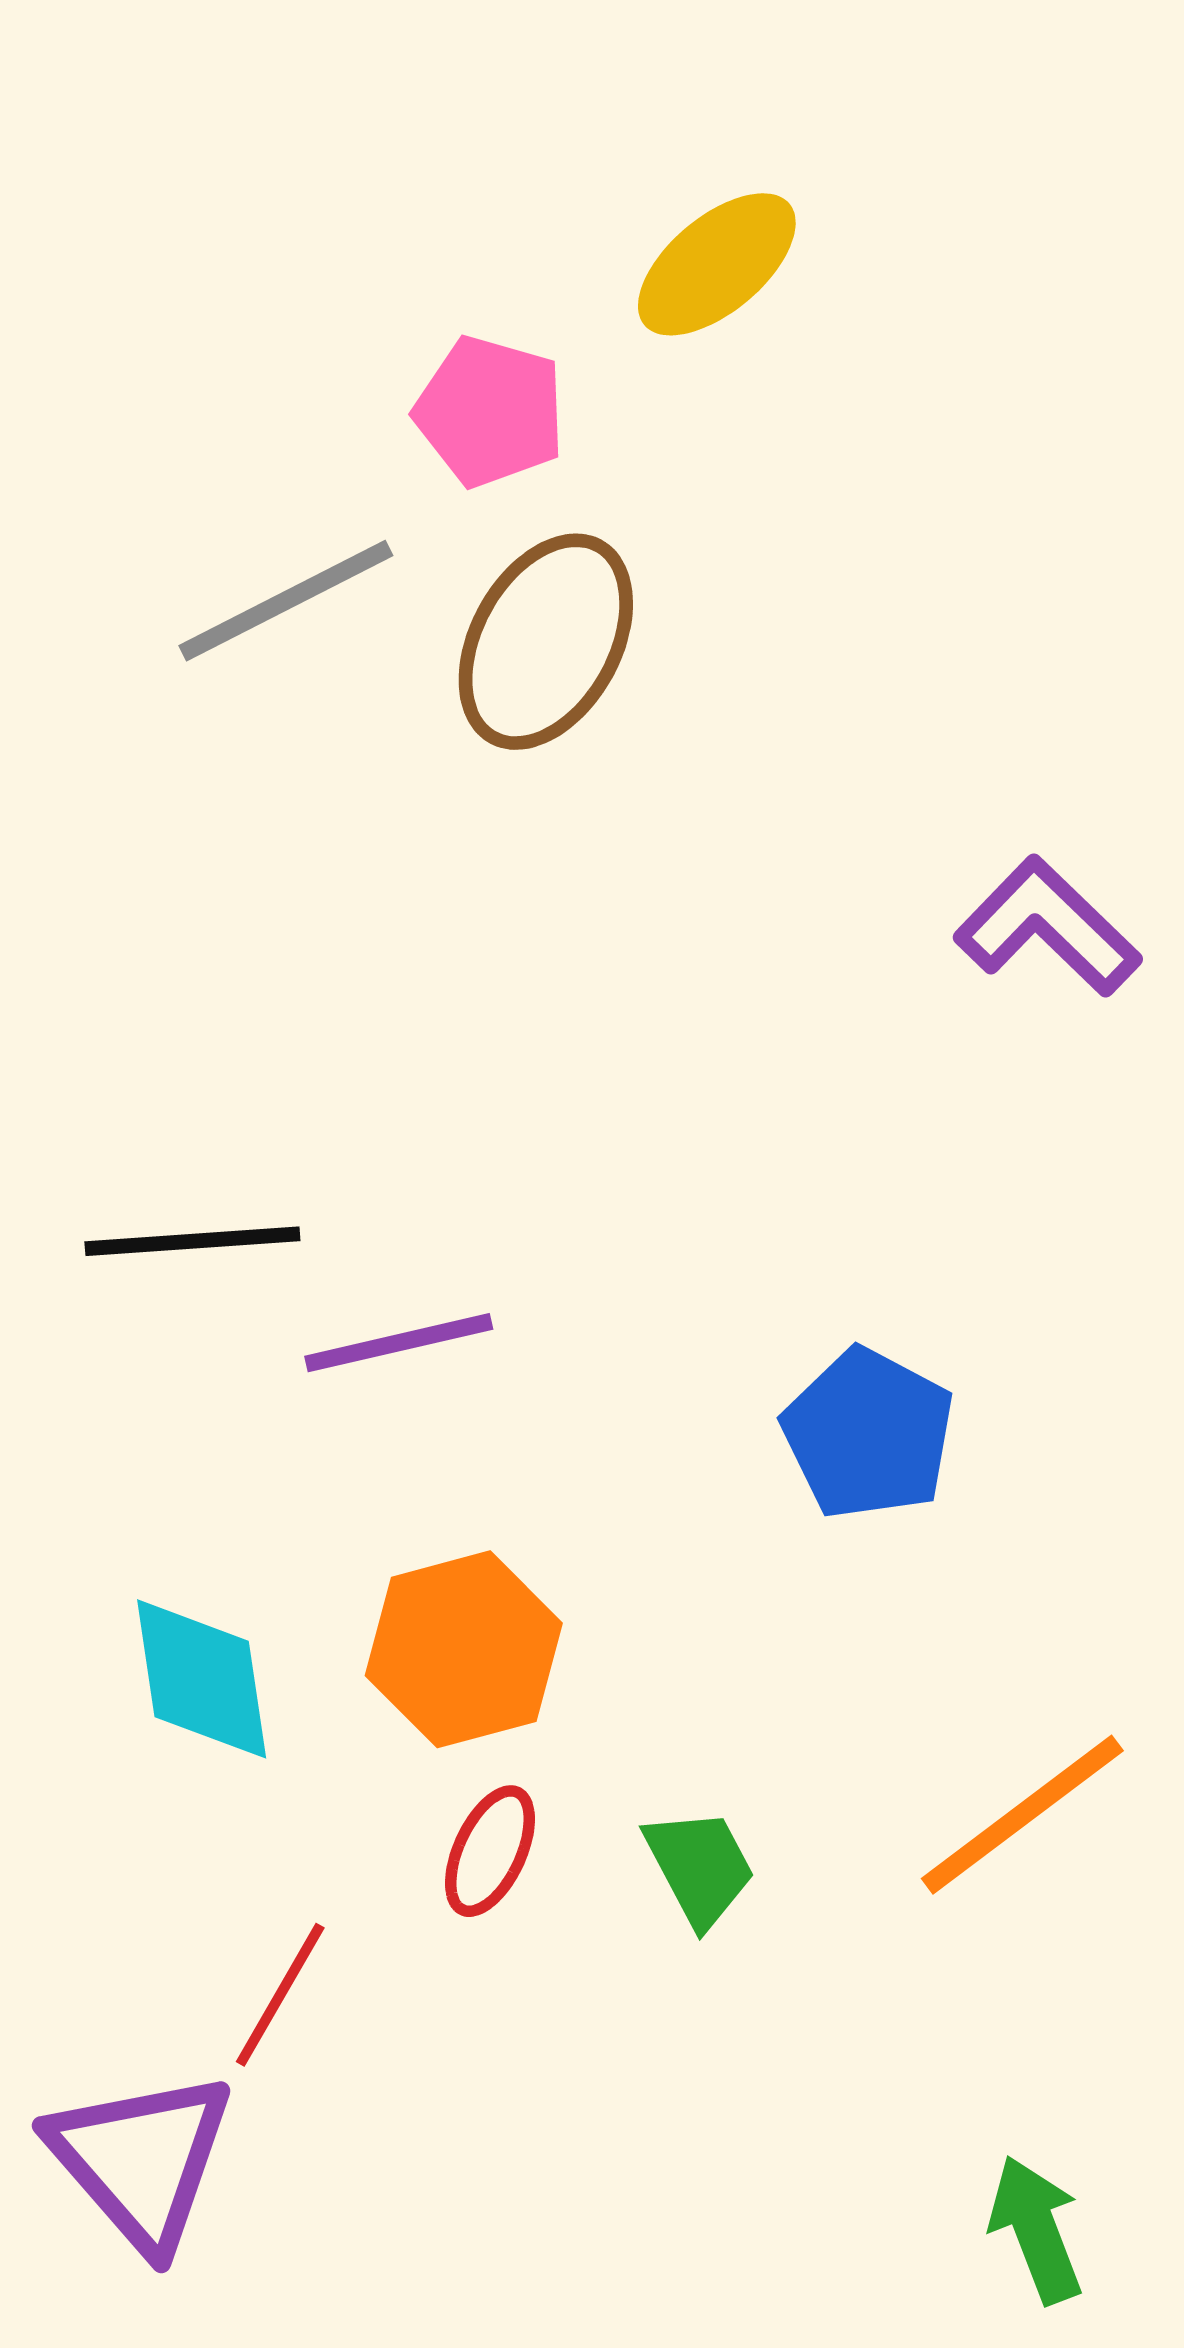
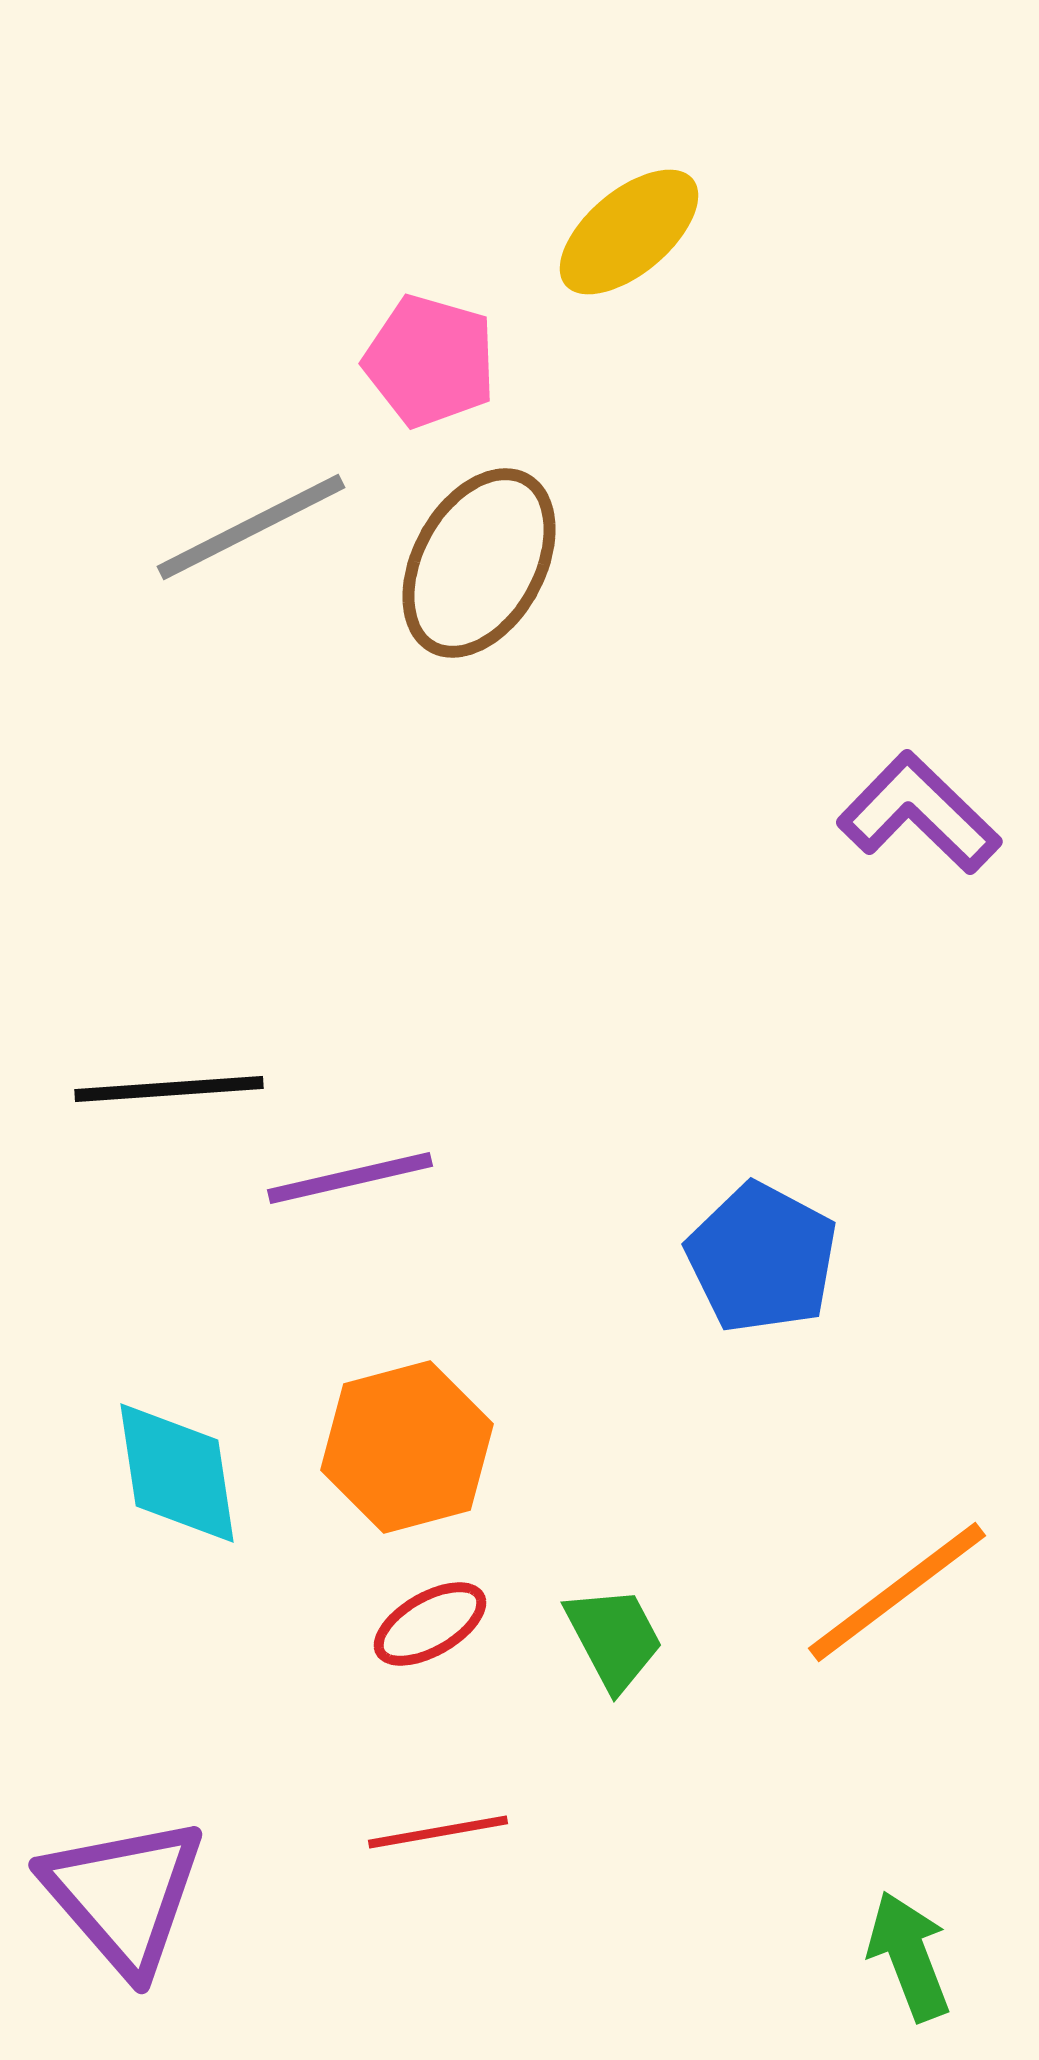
red ellipse: (490, 1851) -> (430, 1624), turned 35
red line: (280, 1995) -> (438, 1832), moved, turned 50

